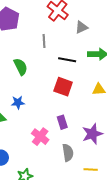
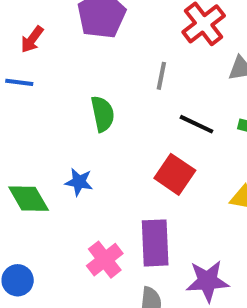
purple rectangle: (62, 122) -> (155, 243), size x1.6

